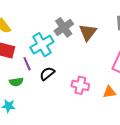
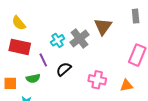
gray cross: (64, 27) -> (79, 38), moved
cyan cross: (42, 45) -> (58, 40), size x0.6

